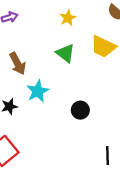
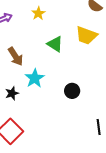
yellow star: (68, 18) -> (38, 13), moved

